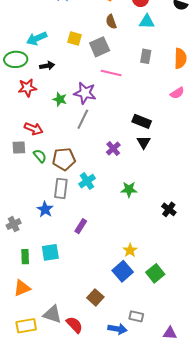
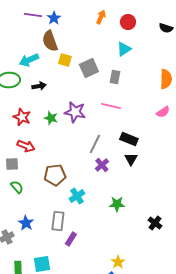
brown semicircle: (111, 22) -> (50, 41), moved, size x1.5
cyan triangle: (147, 22) -> (124, 49), moved, turned -35
gray rectangle: (146, 56) -> (115, 77), moved
pink line: (111, 73) -> (111, 106), moved
red star: (27, 88) -> (22, 117), moved, turned 30
gray line: (83, 119) -> (95, 144), moved
green semicircle: (40, 156) -> (17, 187), moved
gray rectangle: (61, 188) -> (58, 221), moved
blue star: (45, 209) -> (26, 223), moved

